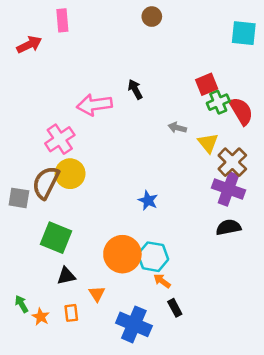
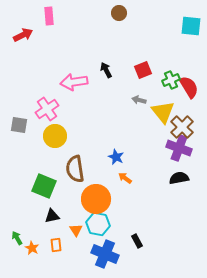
red square: (207, 84) -> (143, 70), moved
yellow triangle: (208, 143) -> (163, 112), size x1.4
brown semicircle: (46, 183) -> (75, 169), moved, turned -36
gray square: (19, 198) -> (19, 125), moved
cyan hexagon: (153, 257) -> (98, 224), moved
orange arrow: (162, 281) -> (125, 178), moved

